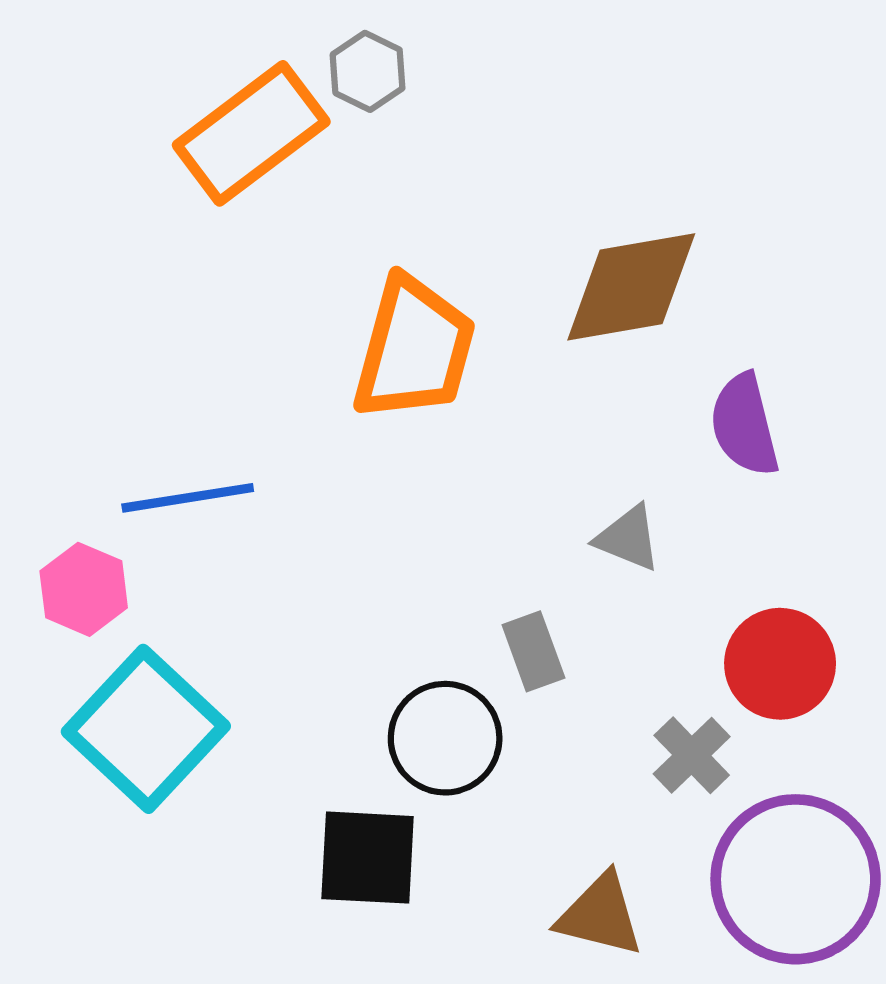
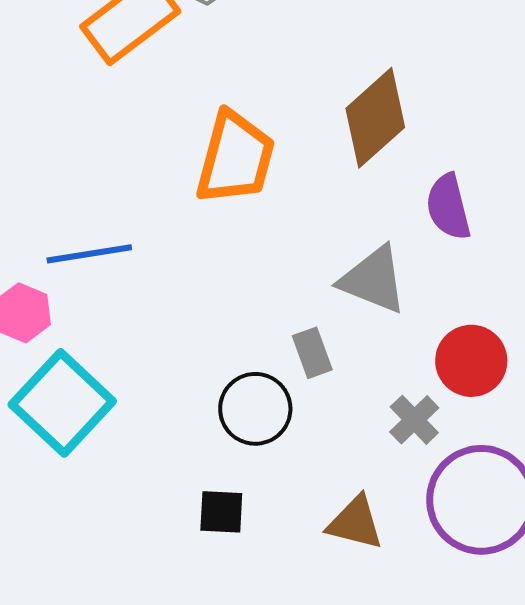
brown diamond: (631, 287) -> (375, 118), turned -32
gray triangle: (628, 538) -> (373, 280), size x1.6
black square: (368, 858) -> (221, 512), moved, size x0.7

